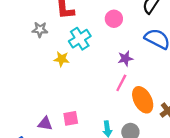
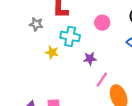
cyan cross: (80, 39) -> (70, 36), turned 36
purple star: (125, 58) -> (90, 59), moved

